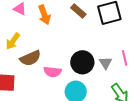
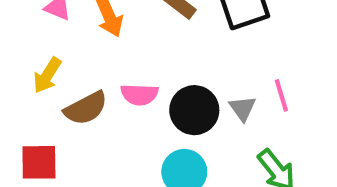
pink semicircle: (53, 72) -> (139, 94), moved

